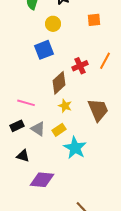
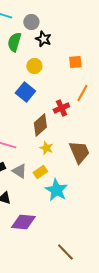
blue square: (44, 50) -> (25, 92), turned -30
orange line: (105, 61) -> (82, 93), moved

